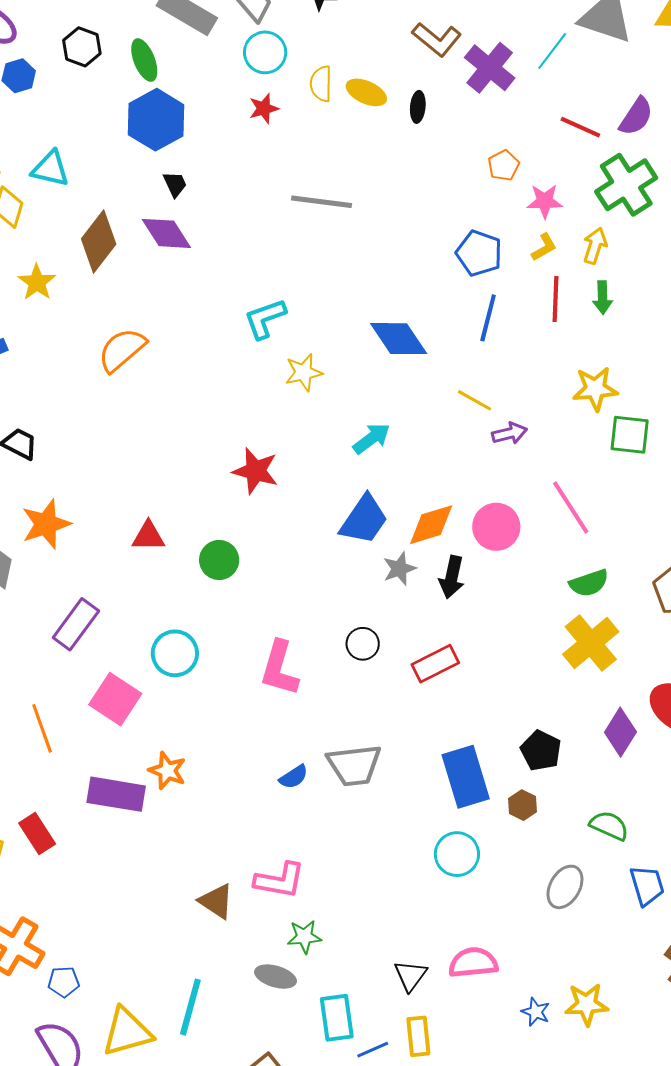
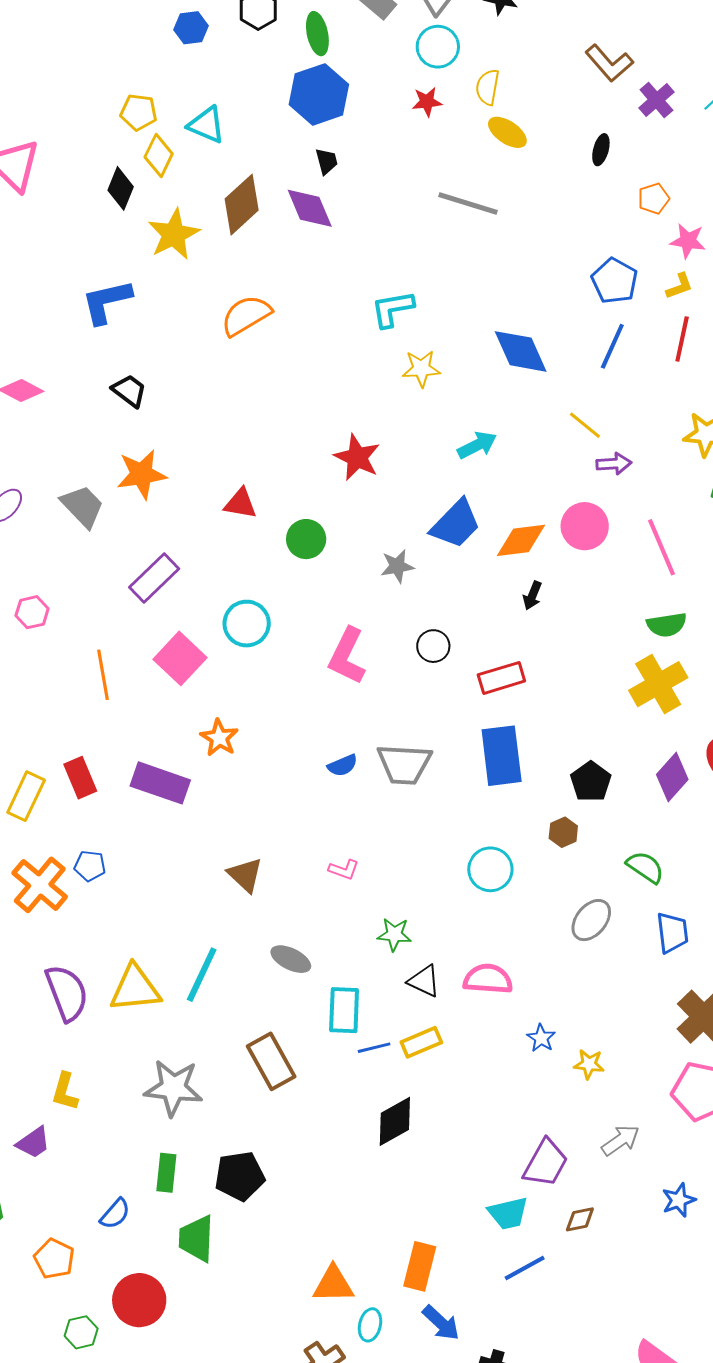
purple cross: (490, 68) -> (656, 100), size x0.7
yellow ellipse: (366, 92) -> (507, 132), moved
black ellipse: (418, 107) -> (601, 150), moved
yellow star: (37, 282) -> (174, 234), size x1.4
pink circle: (496, 527) -> (585, 526), moved
gray star: (399, 569) -> (397, 566), moved
black arrow: (452, 577) -> (532, 595), size x0.7
blue rectangle: (466, 777) -> (502, 756), moved
purple rectangle: (116, 794) -> (160, 783), moved
pink L-shape: (280, 880) -> (344, 870), moved, size x0.6
green star: (304, 937) -> (394, 934), moved
black triangle: (411, 976) -> (424, 981), turned -51
blue pentagon: (64, 982) -> (90, 866), moved
yellow star: (586, 1004) -> (589, 1064), moved, size x0.7
yellow rectangle: (418, 1036) -> (421, 1042), turned 63

